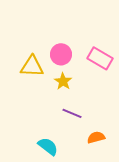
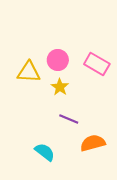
orange semicircle: (96, 137) -> (93, 143), size x1.4

